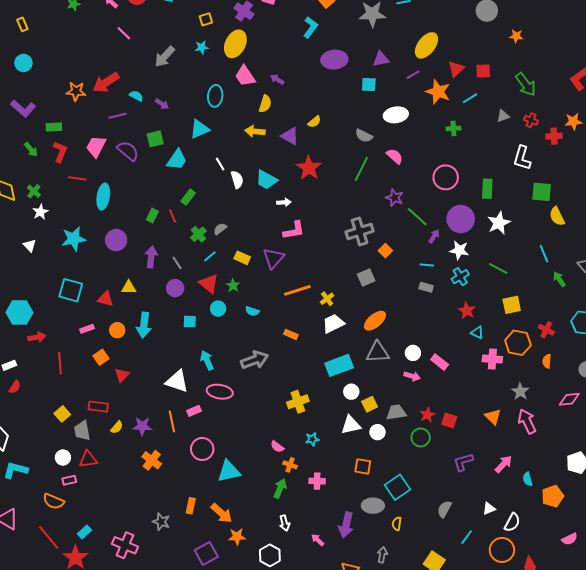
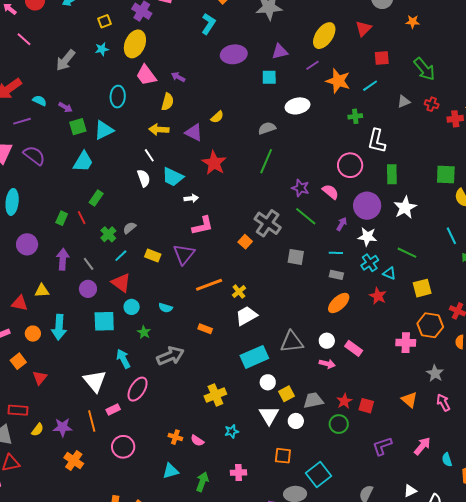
red triangle: (456, 69) -> (363, 29), moved
gray semicircle: (364, 136) -> (267, 128), turned 138
green square: (155, 139) -> (78, 127), moved
pink semicircle: (395, 156) -> (330, 192), moved
white L-shape: (522, 158) -> (377, 141), moved
white line: (220, 164) -> (149, 155), moved
green line: (417, 217) -> (306, 216), moved
gray cross: (360, 231) -> (268, 223), turned -36
orange square: (385, 251) -> (245, 242), moved
gray square: (366, 277) -> (296, 257), moved, turned 36
green star: (233, 285) -> (144, 332), moved
orange ellipse: (375, 321) -> (339, 303), moved
cyan square: (190, 322) -> (104, 321), size x1.6
cyan triangle: (477, 333) -> (389, 273), moved
white triangle: (177, 381) -> (95, 381), turned 35
pink ellipse: (220, 392) -> (138, 389), turned -65
pink arrow: (527, 421) -> (443, 403), size x0.7
white triangle: (351, 425) -> (269, 415), turned -45
orange cross: (290, 465) -> (175, 437), moved
cyan triangle: (229, 471) -> (171, 471), moved, size x0.7

